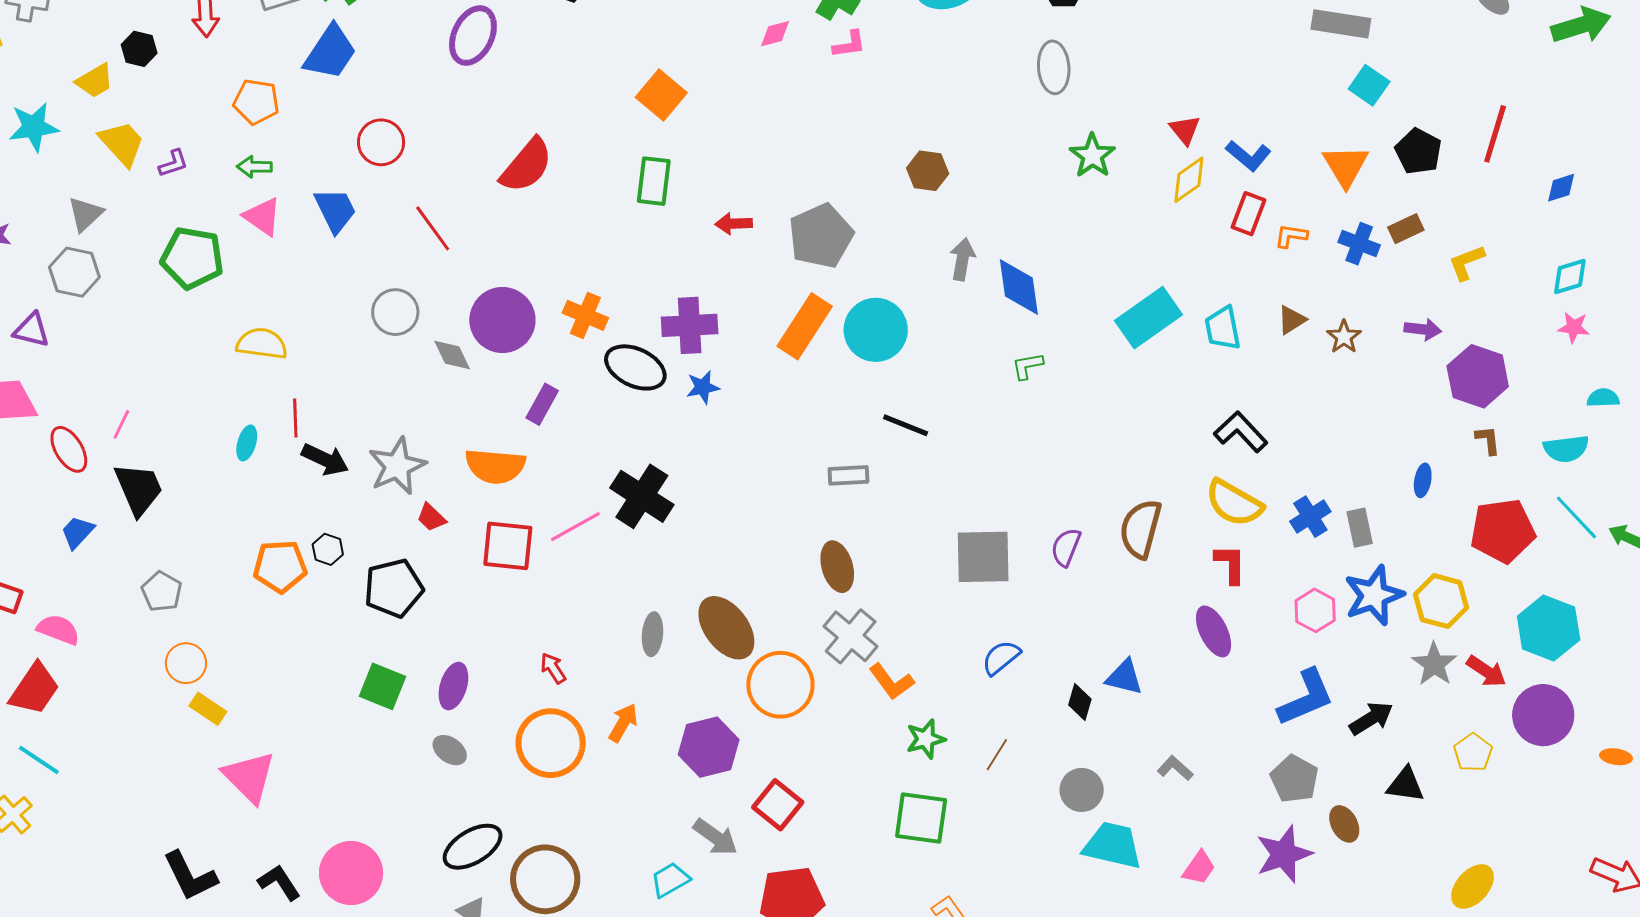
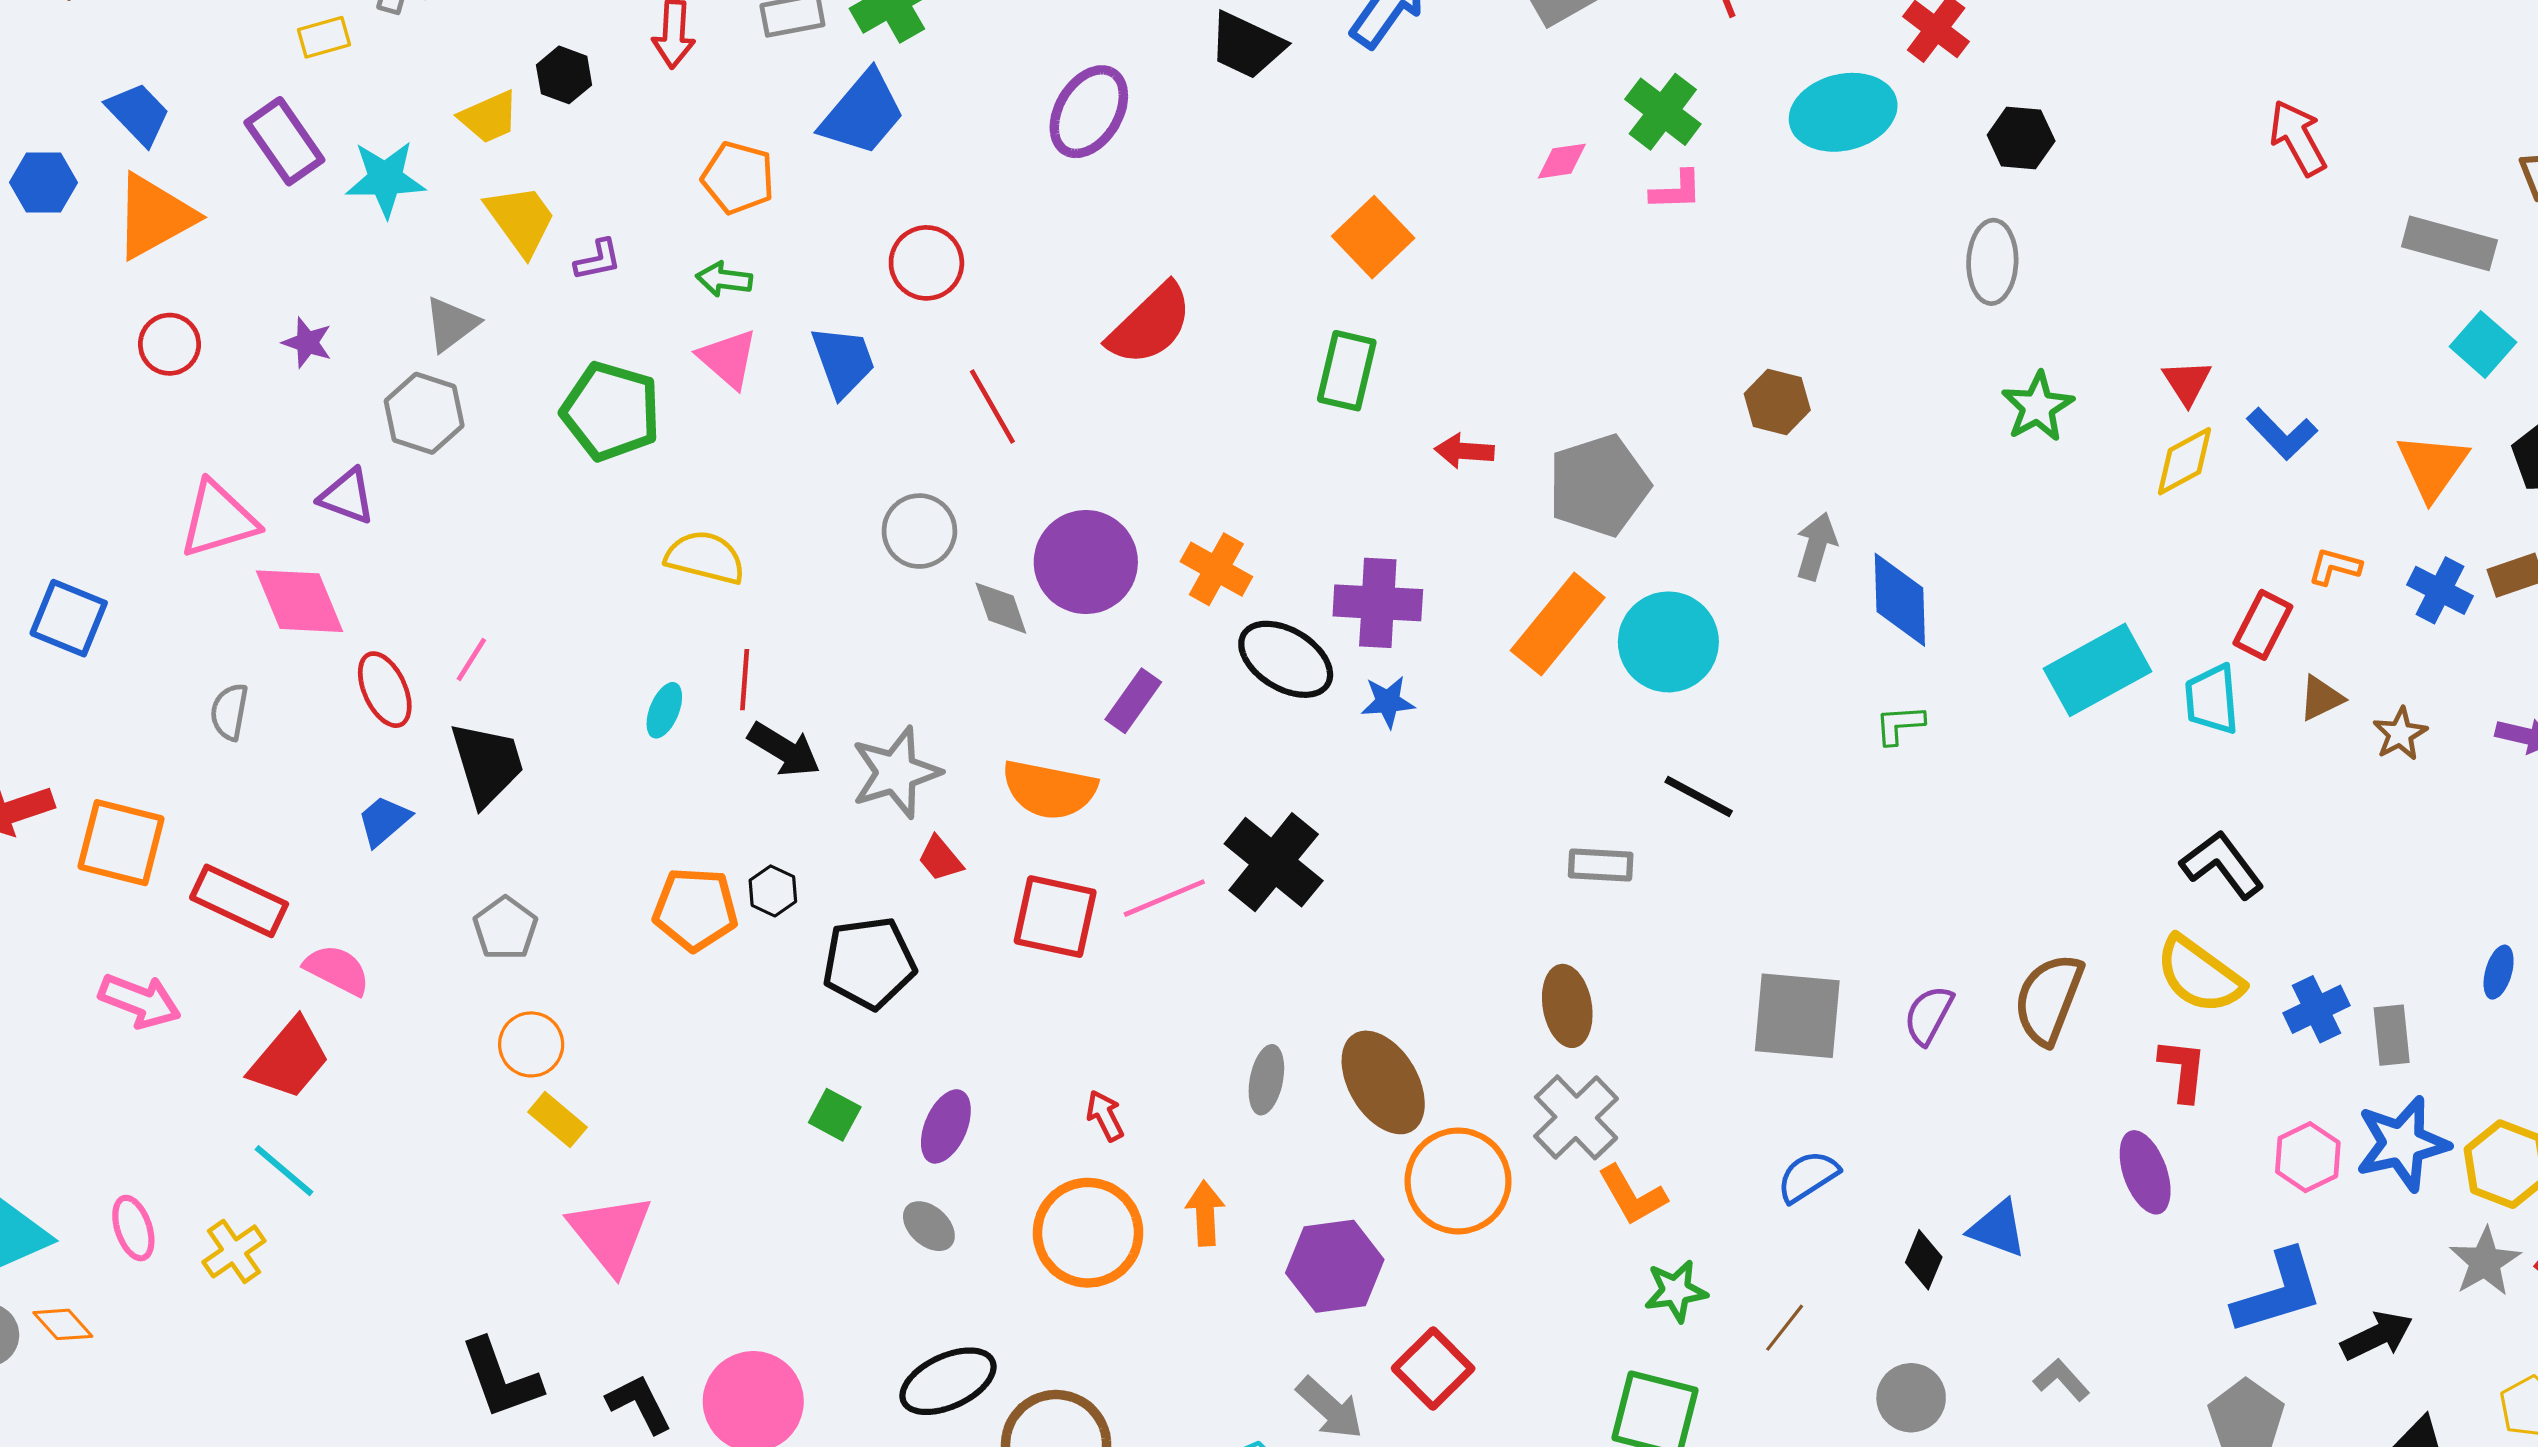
red rectangle: (1249, 214) -> (2263, 625), moved
green square: (382, 686) -> (835, 1115), size x0.7
orange arrow: (623, 723) -> (1205, 1213), turned -39

